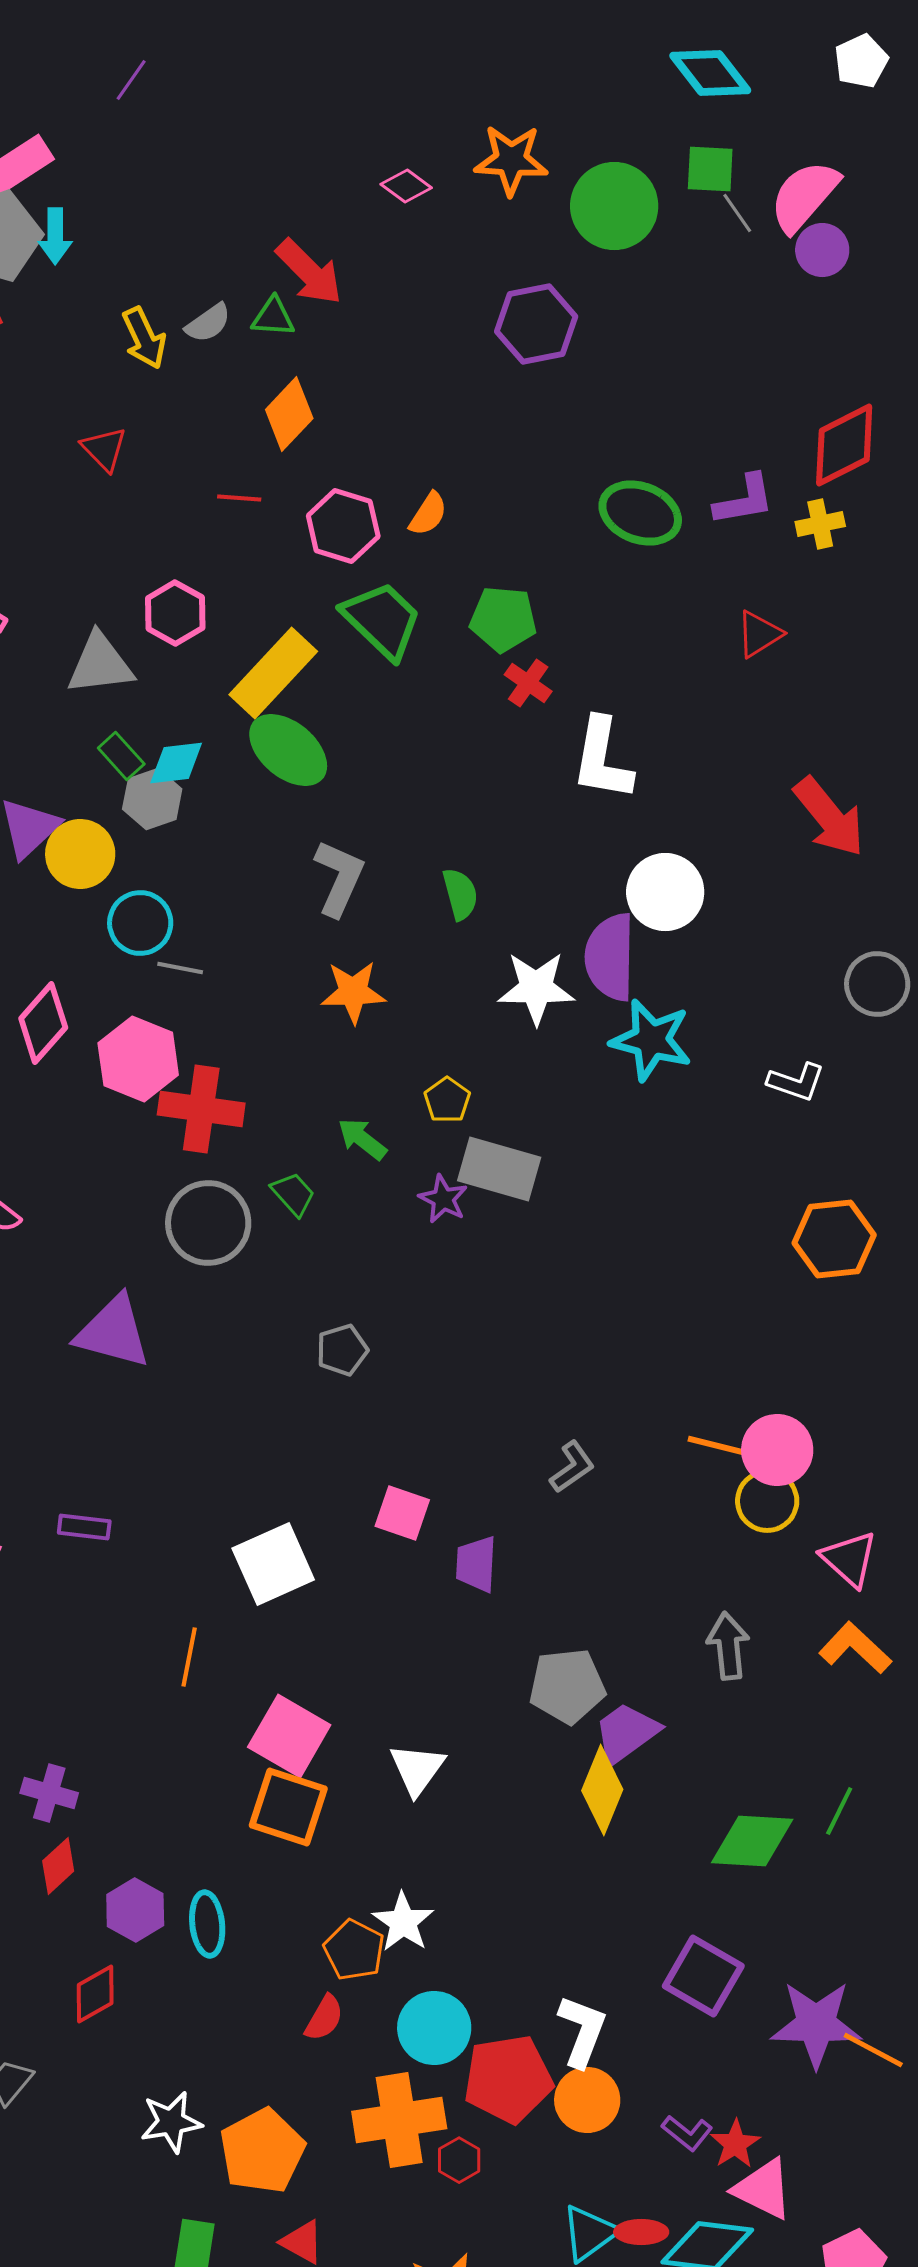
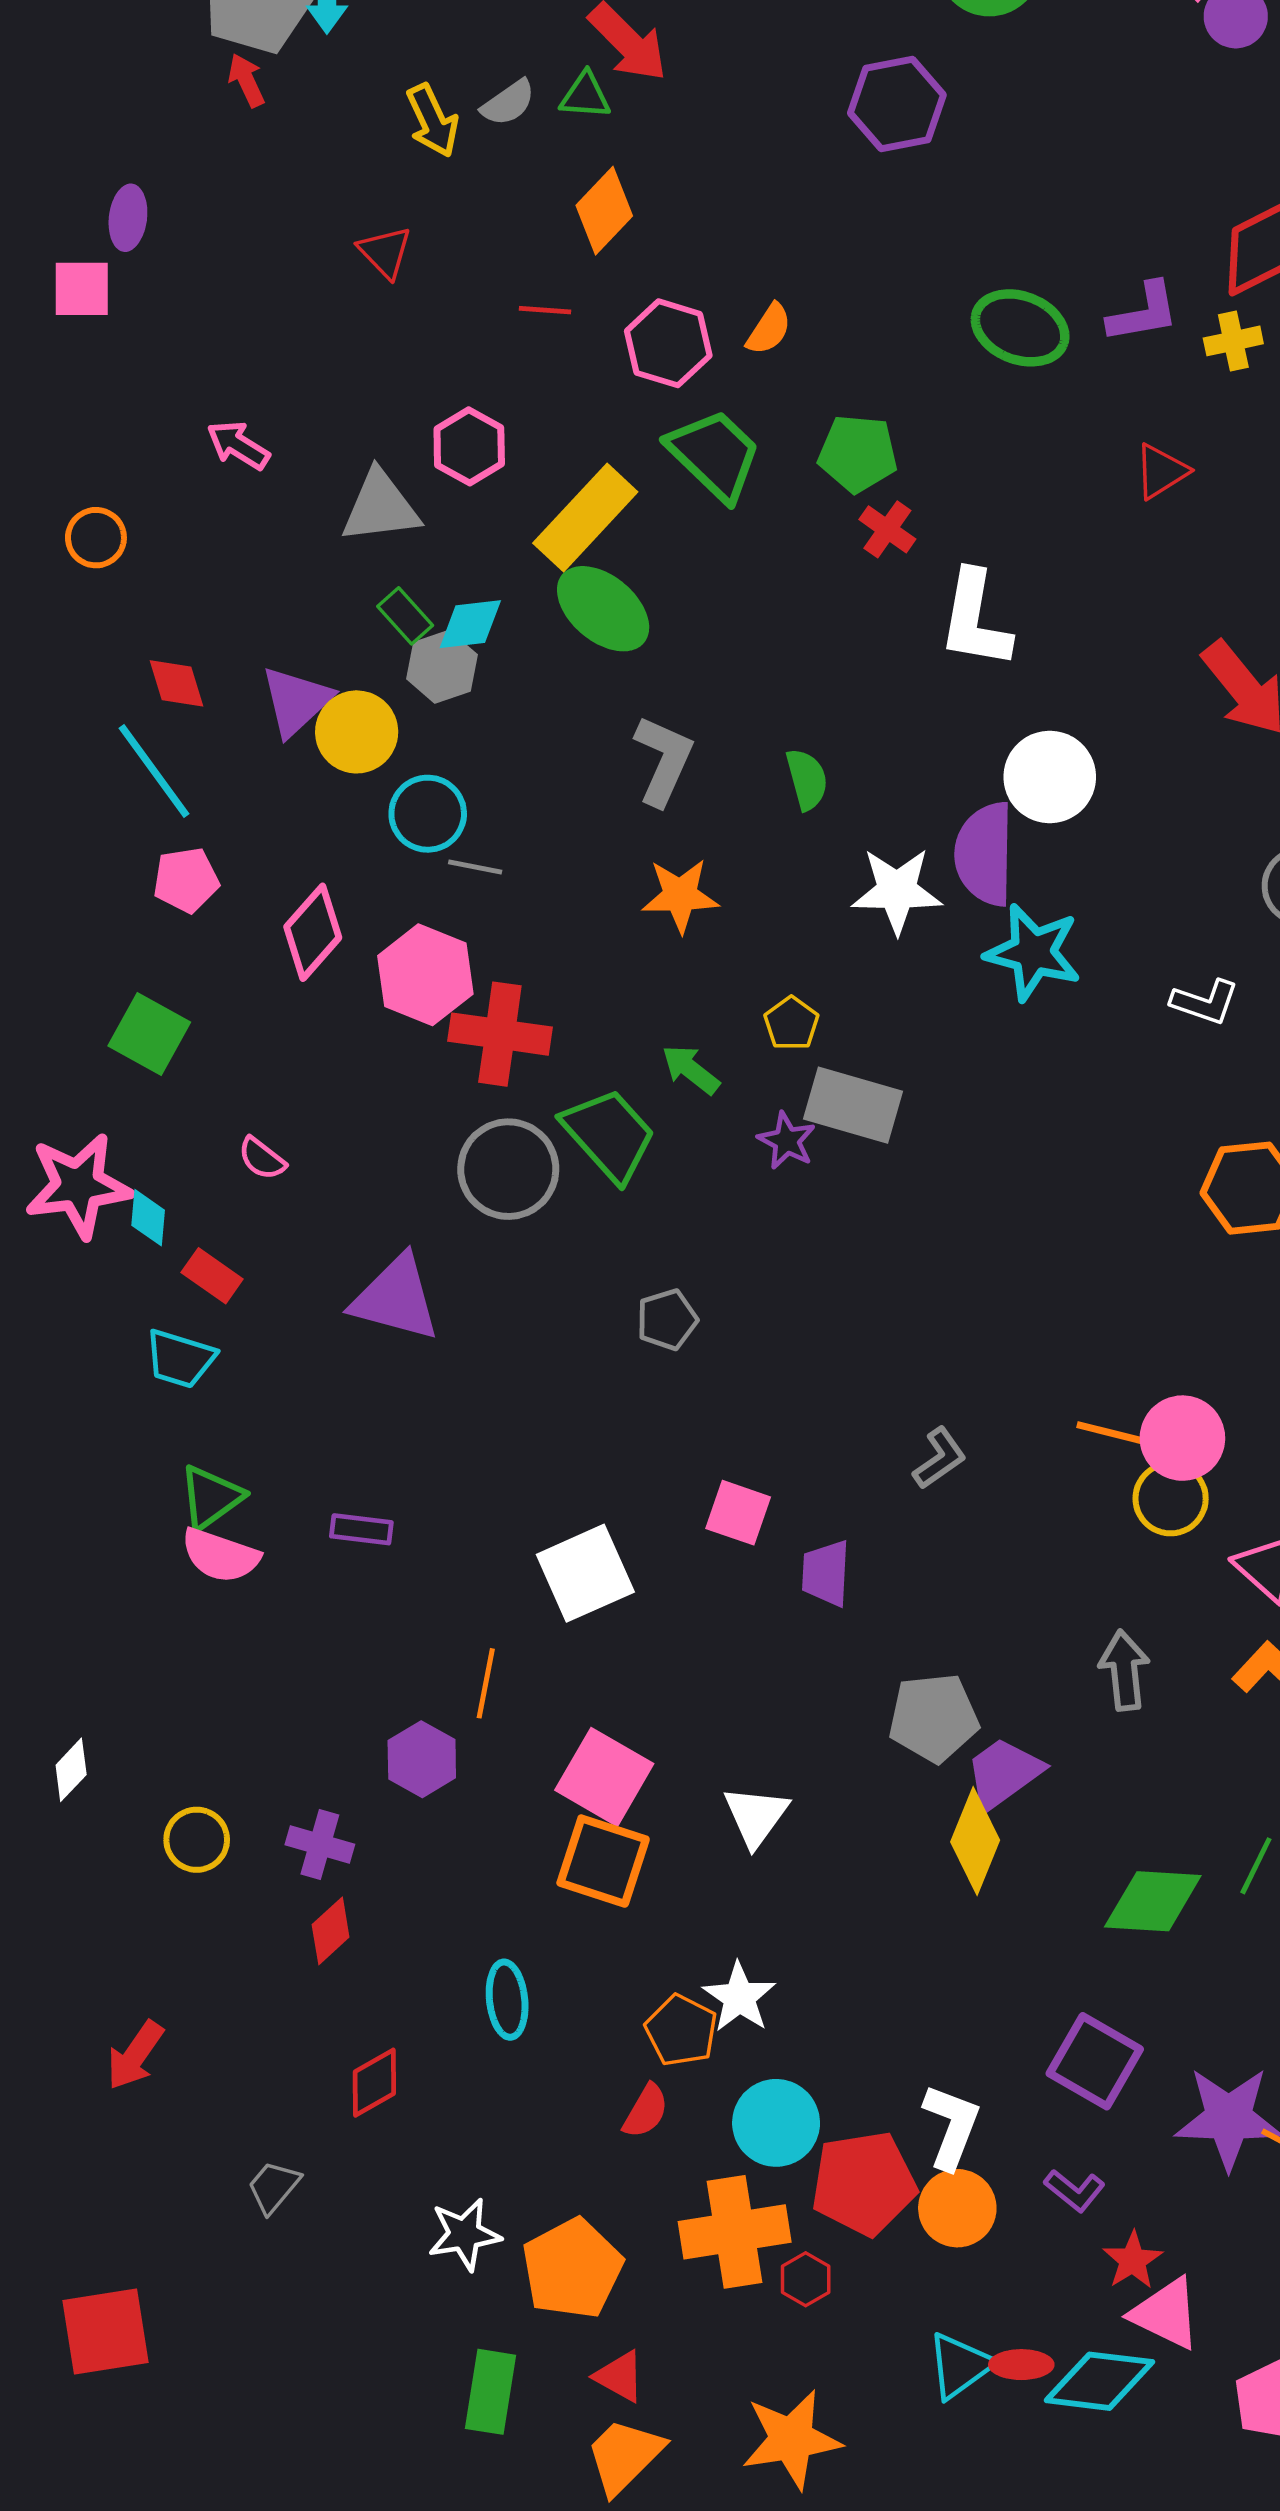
green trapezoid: (293, 1194) -> (609, 1135), size x1.8
purple hexagon: (135, 1910) -> (422, 1759), moved
purple L-shape: (687, 2133) -> (1075, 2190), moved

